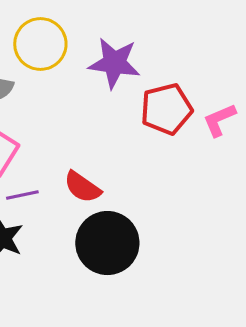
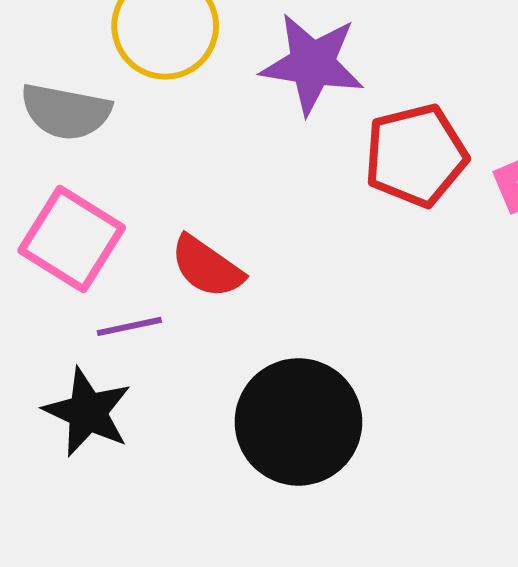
red semicircle: (82, 187) -> (207, 267), moved

